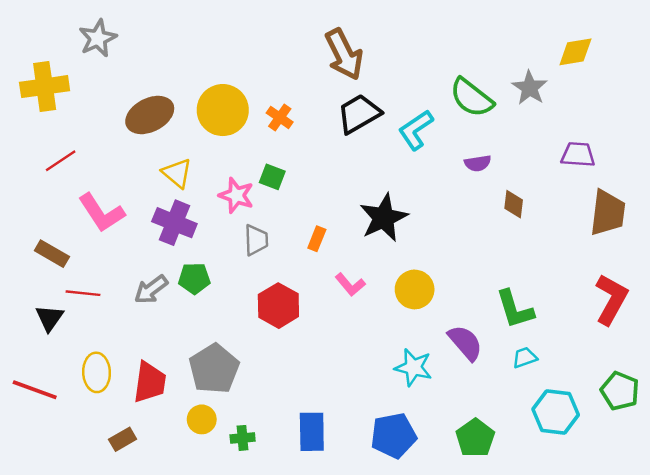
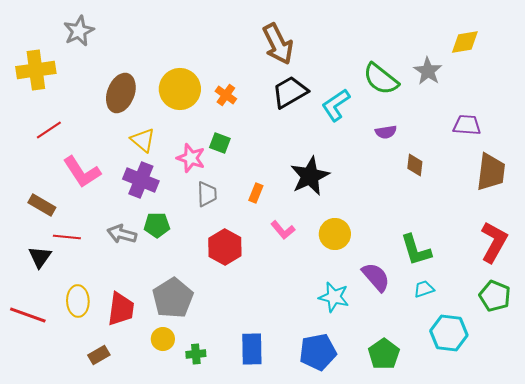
brown ellipse: (150, 115) -> (121, 93), turned -42
gray arrow: (151, 289) -> (122, 234), turned 52
green pentagon: (620, 391) -> (495, 296), moved

